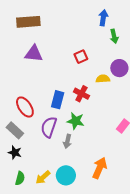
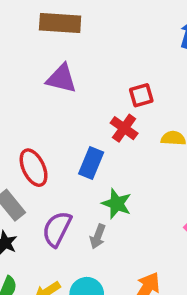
red cross: (81, 94) -> (124, 128), moved
purple semicircle: (49, 127) -> (57, 229), moved

